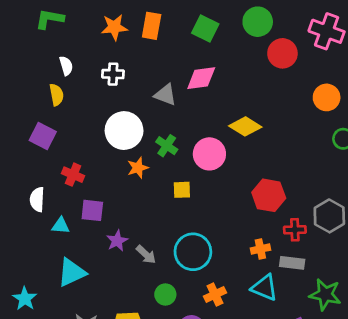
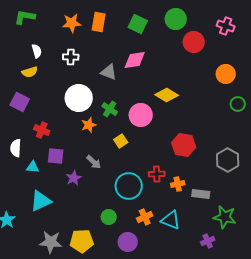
pink cross: (327, 31) -> (226, 26), size x0.7
yellow semicircle: (56, 95) -> (30, 72), turned 84
yellow square: (182, 190) -> (121, 141), turned -32
red cross: (295, 230) -> (157, 174), moved
gray arrow: (146, 255) -> (94, 162), moved
cyan triangle: (265, 288) -> (171, 220), moved

